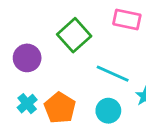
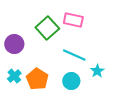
pink rectangle: (127, 19) -> (73, 20), moved

